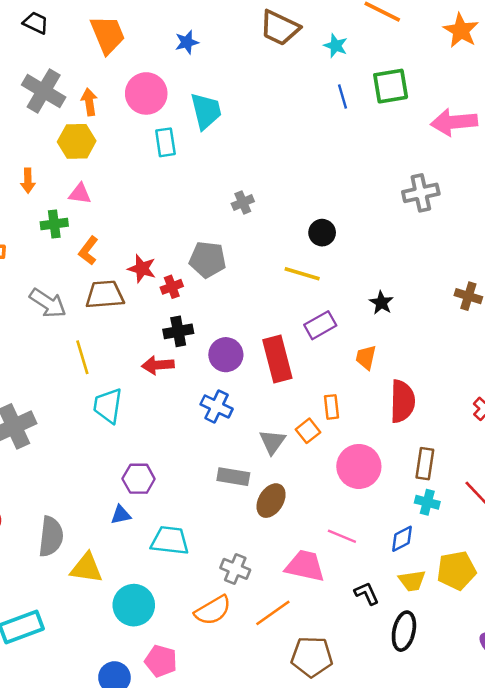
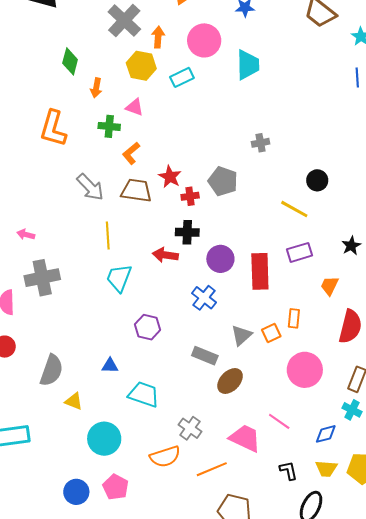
cyan rectangle: (165, 142) -> (182, 77), moved, turned 60
purple hexagon: (139, 479) -> (148, 327), moved
yellow triangle: (87, 568) -> (74, 401), size x0.7

